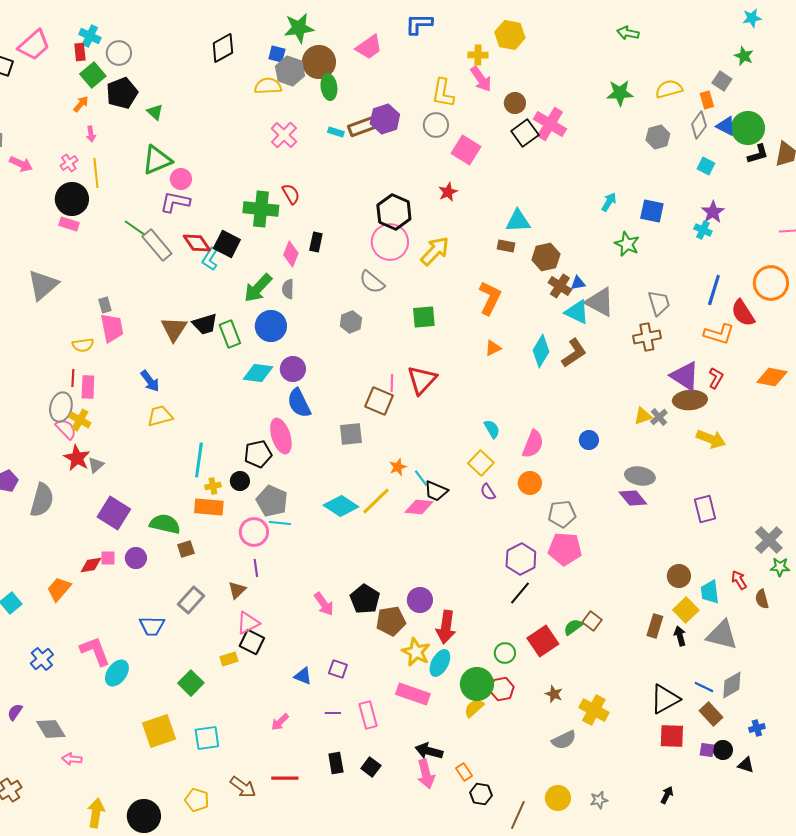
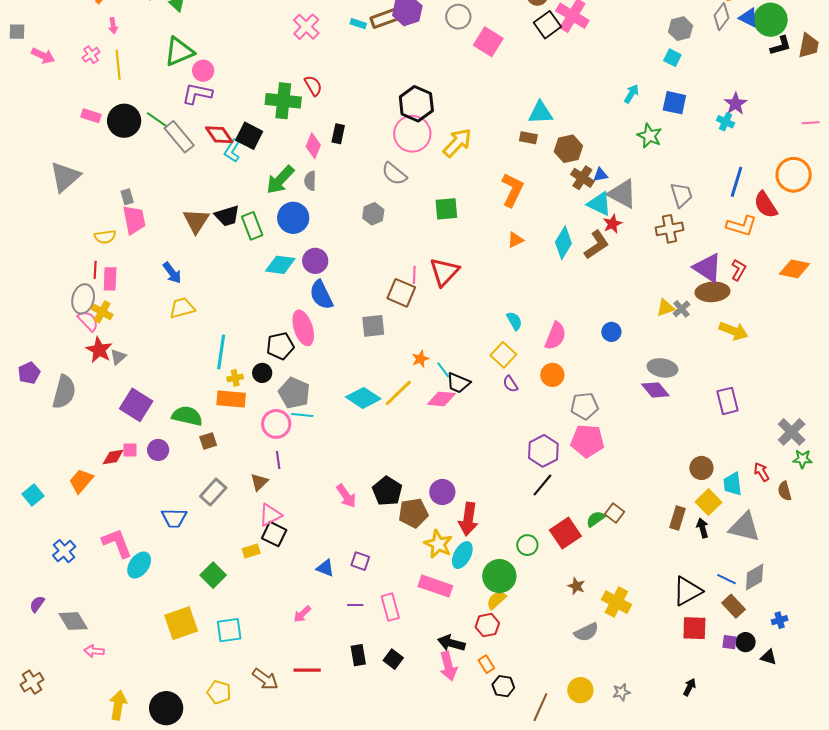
cyan square: (706, 166) -> (672, 58), moved
red star: (448, 192) -> (612, 224), moved
black circle: (72, 199) -> (124, 121), moved
red hexagon: (502, 689) -> (487, 625), moved

